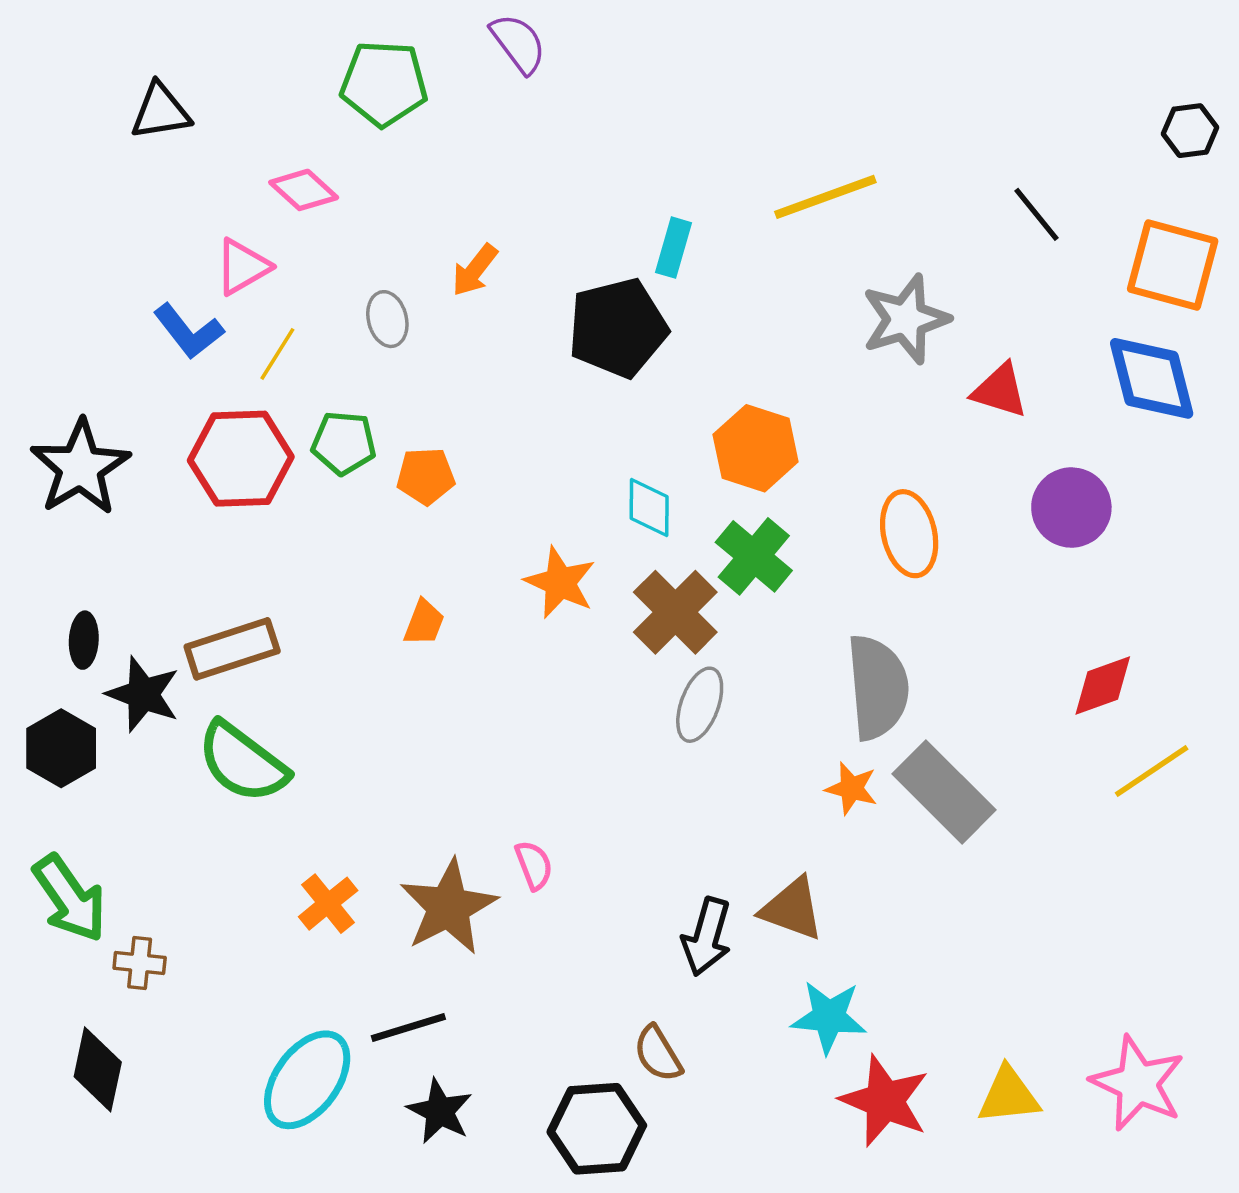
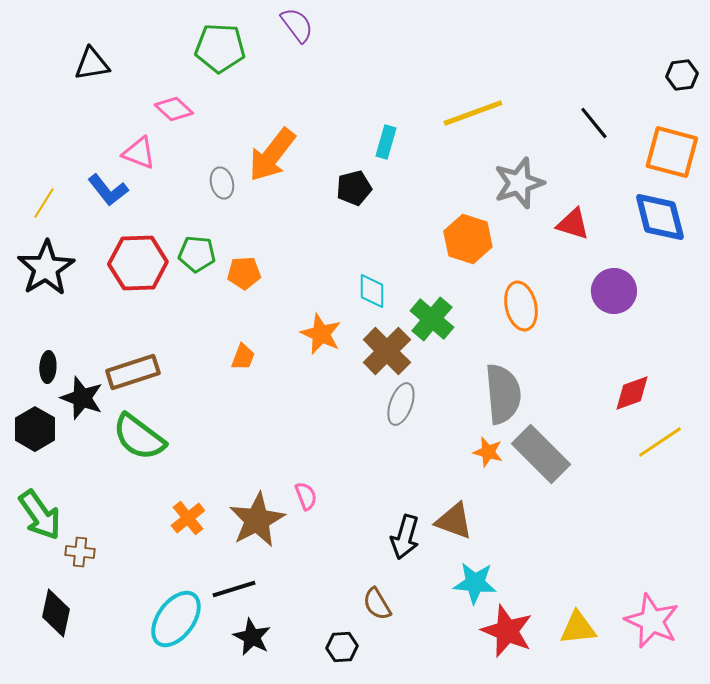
pink triangle: (243, 267) -> (139, 153), turned 51
orange arrow: (475, 270) -> (272, 155), size x1.8
black pentagon: (618, 328) -> (354, 188), size x0.6
yellow line: (277, 354) -> (44, 203), moved
orange hexagon: (756, 448) -> (468, 239), moved
black hexagon: (597, 1129) -> (342, 647), size x0.6

